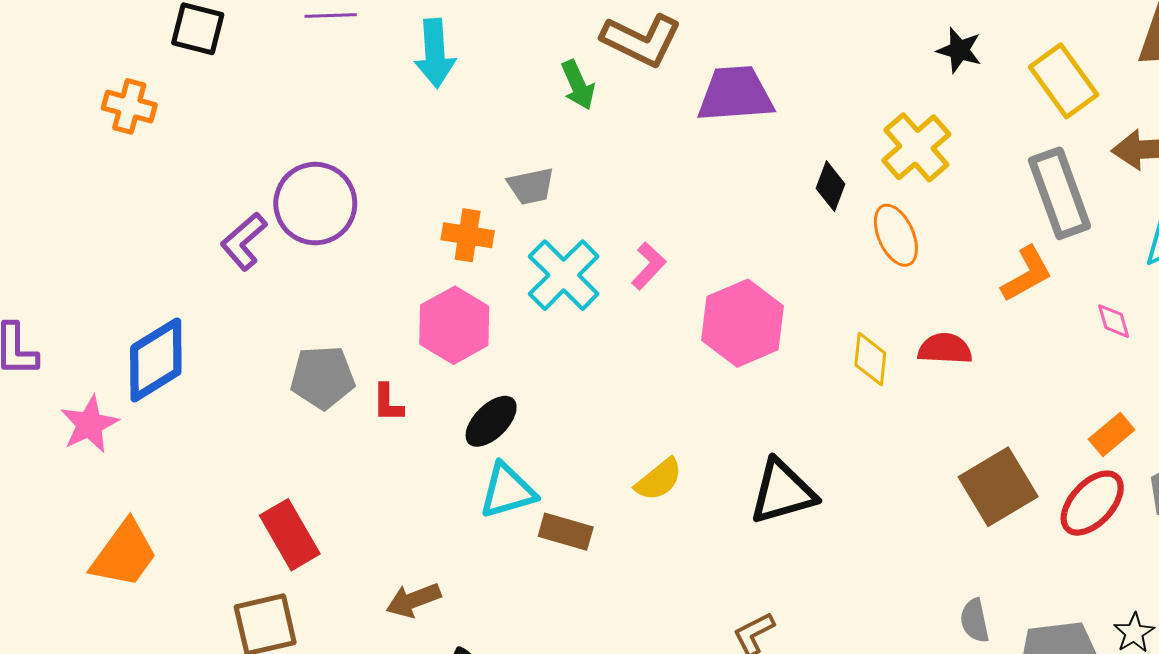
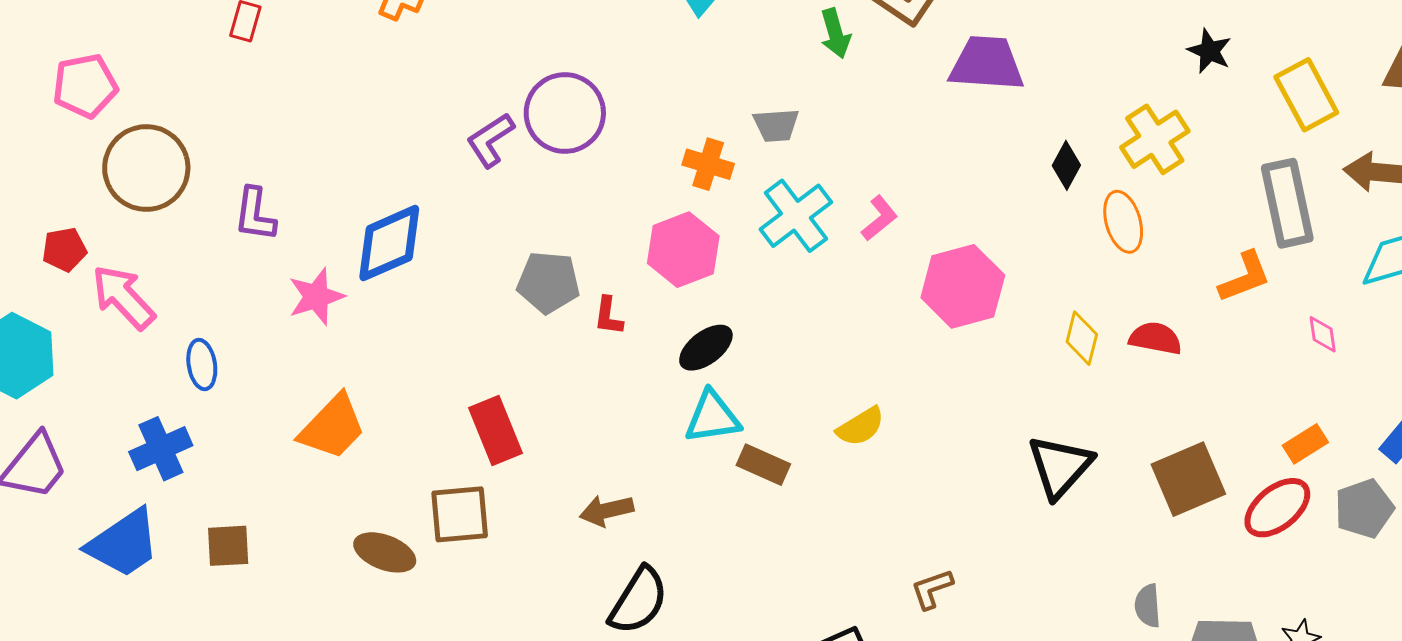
black triangle: (782, 492) -> (1060, 466), moved, turned -40

